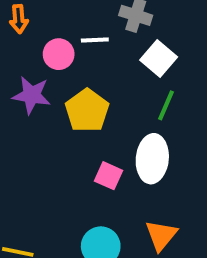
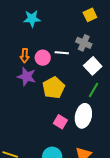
orange arrow: (19, 19) -> (25, 56), moved

